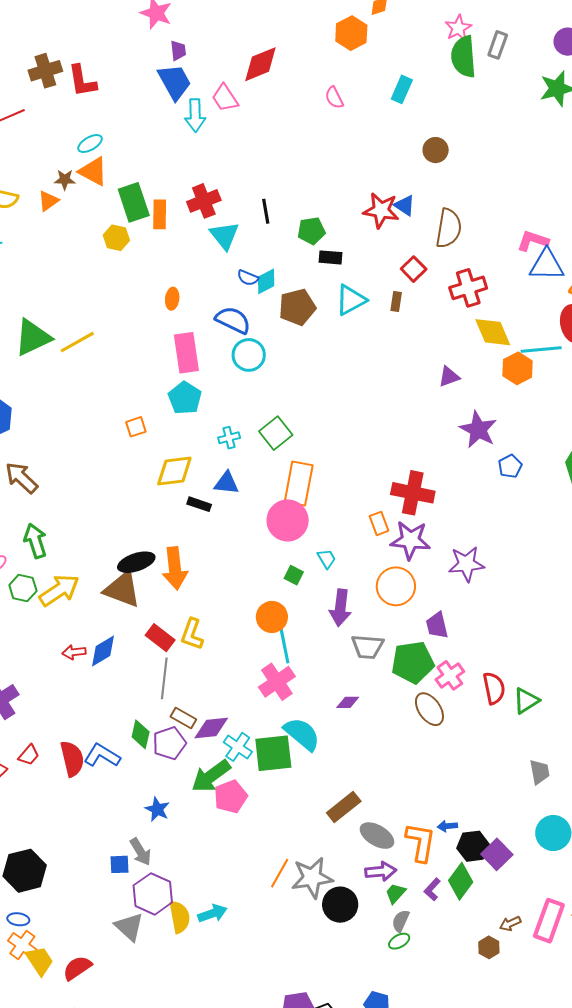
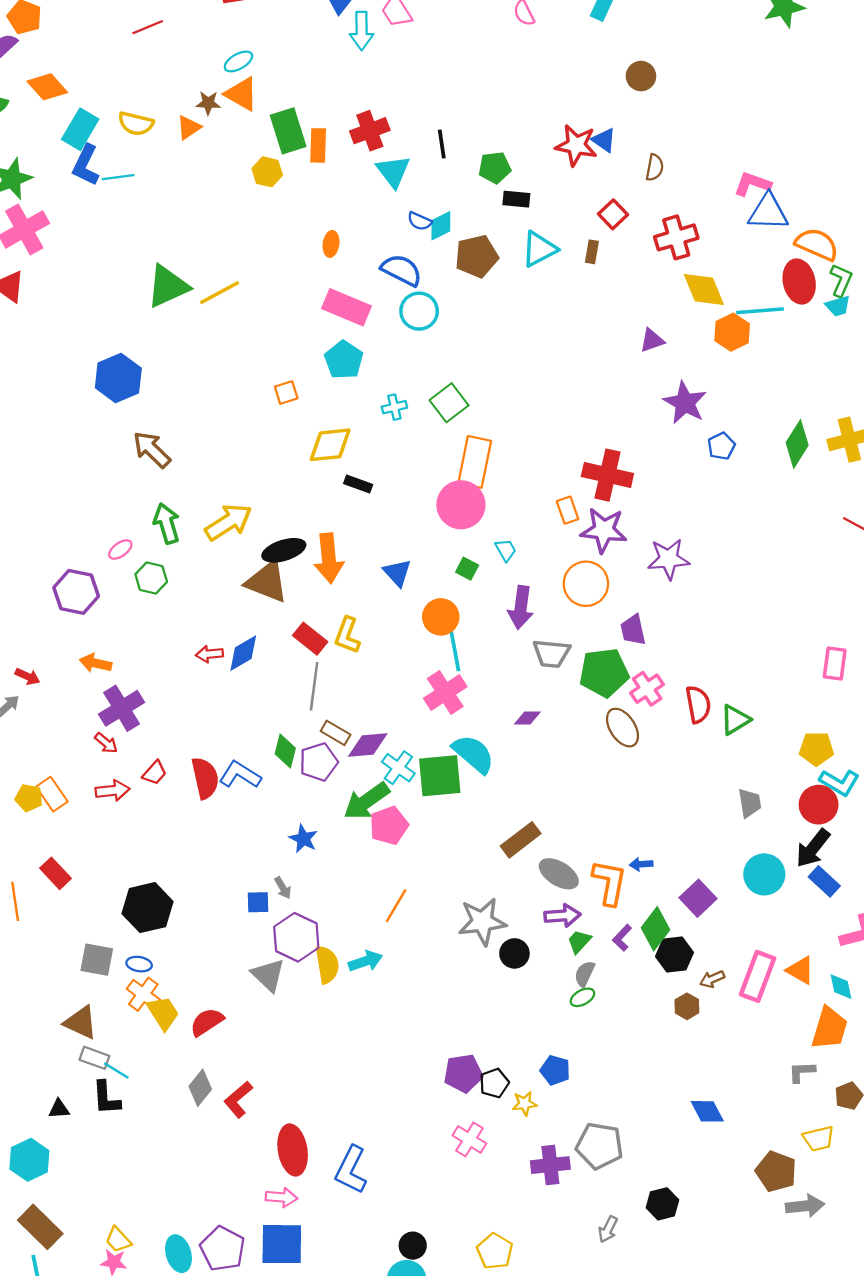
brown semicircle: (449, 228) -> (655, 167), size x0.6
pink rectangle: (186, 353) -> (346, 307), turned -60
blue triangle: (226, 483) -> (397, 573), moved, turned 40
yellow arrow: (59, 590) -> (228, 522), moved
black hexagon: (473, 846) -> (674, 954), moved
gray arrow: (141, 852) -> (283, 888), size x0.7
orange line: (280, 873) -> (396, 906), moved
black circle: (340, 905) -> (514, 953), size x0.7

